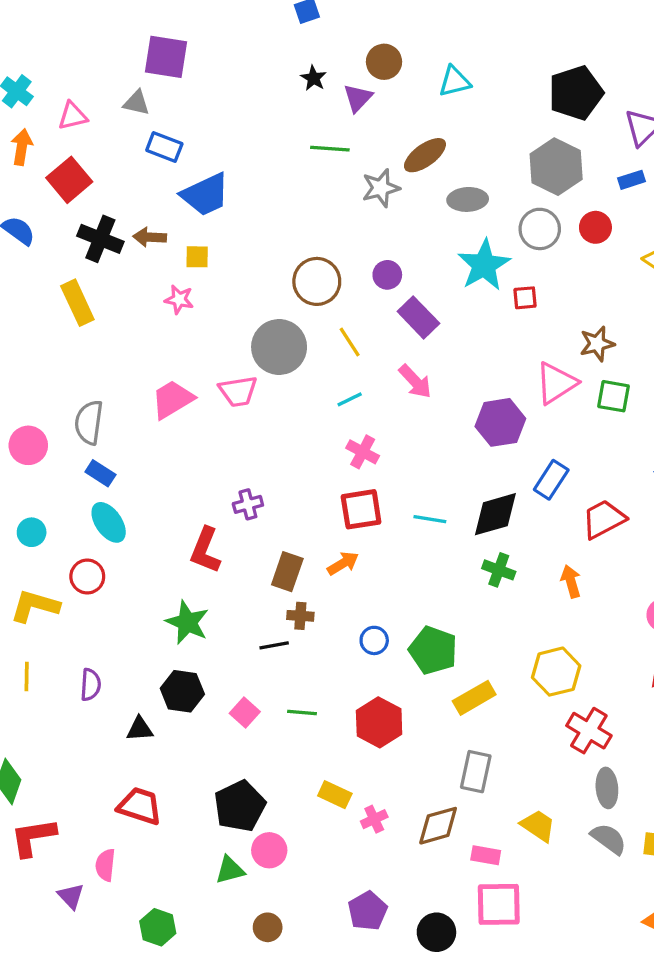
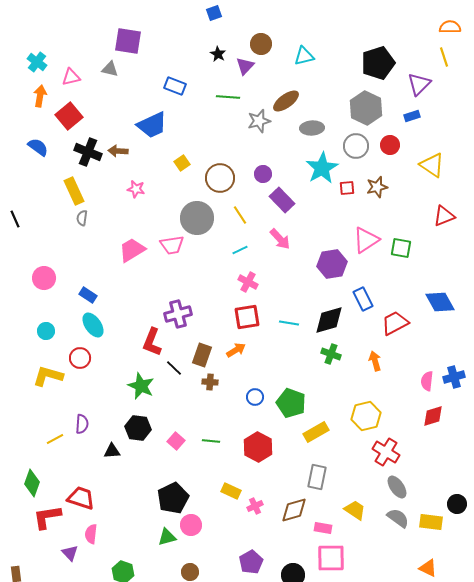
blue rectangle: (164, 147) -> (175, 86), moved
yellow square: (197, 257) -> (182, 163), moved, turned -35
brown star: (597, 344) -> (377, 187), moved
gray semicircle: (89, 422) -> (82, 218), moved, size x0.6
blue rectangle: (551, 480) -> (363, 299), turned -60
purple cross: (248, 504) -> (178, 314), size x1.5
black line: (274, 645) -> (174, 368), moved, turned 54
yellow line: (27, 676) -> (55, 439), moved, turned 60
gray ellipse: (607, 788) -> (397, 487), turned -30
red trapezoid: (140, 806) -> (81, 498), moved

